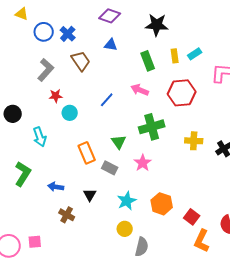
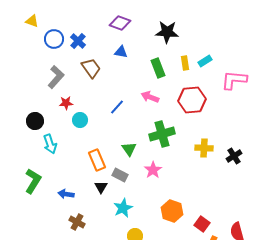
black circle: (13, 114) -> (35, 121), moved
black triangle: (90, 195) -> (101, 187), moved
cyan star: (127, 201) -> (123, 208), moved

